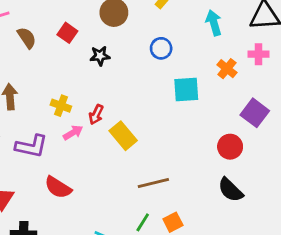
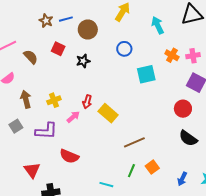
pink cross: (258, 54) -> (193, 56), moved
yellow cross: (61, 106) -> (54, 100), moved, turned -32

